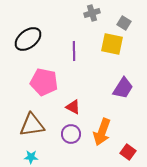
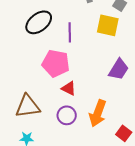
black ellipse: (28, 39) -> (39, 22), moved
pink pentagon: (44, 82) -> (56, 63), moved

